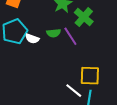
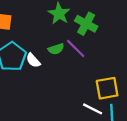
white semicircle: (32, 39) -> (33, 60), turned 40

